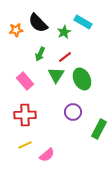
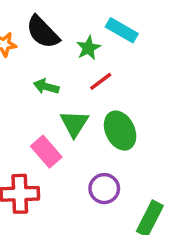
green arrow: (40, 54) -> (46, 87), turned 80
red line: (65, 57) -> (101, 81), moved
pink rectangle: (25, 81) -> (46, 152), moved

